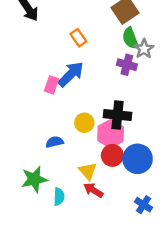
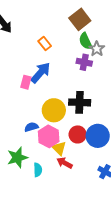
yellow circle: (84, 123) -> (54, 110), size x1.5
pink hexagon: (111, 134) -> (49, 136), moved

